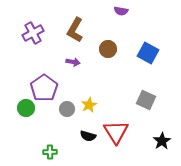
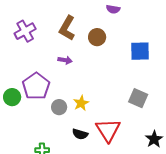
brown circle: (108, 49) -> (97, 37), moved
blue square: (148, 53) -> (140, 51), turned -30
green circle: (26, 108) -> (12, 97), moved

